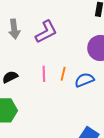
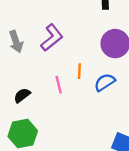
orange line: (63, 74) -> (79, 71), moved

